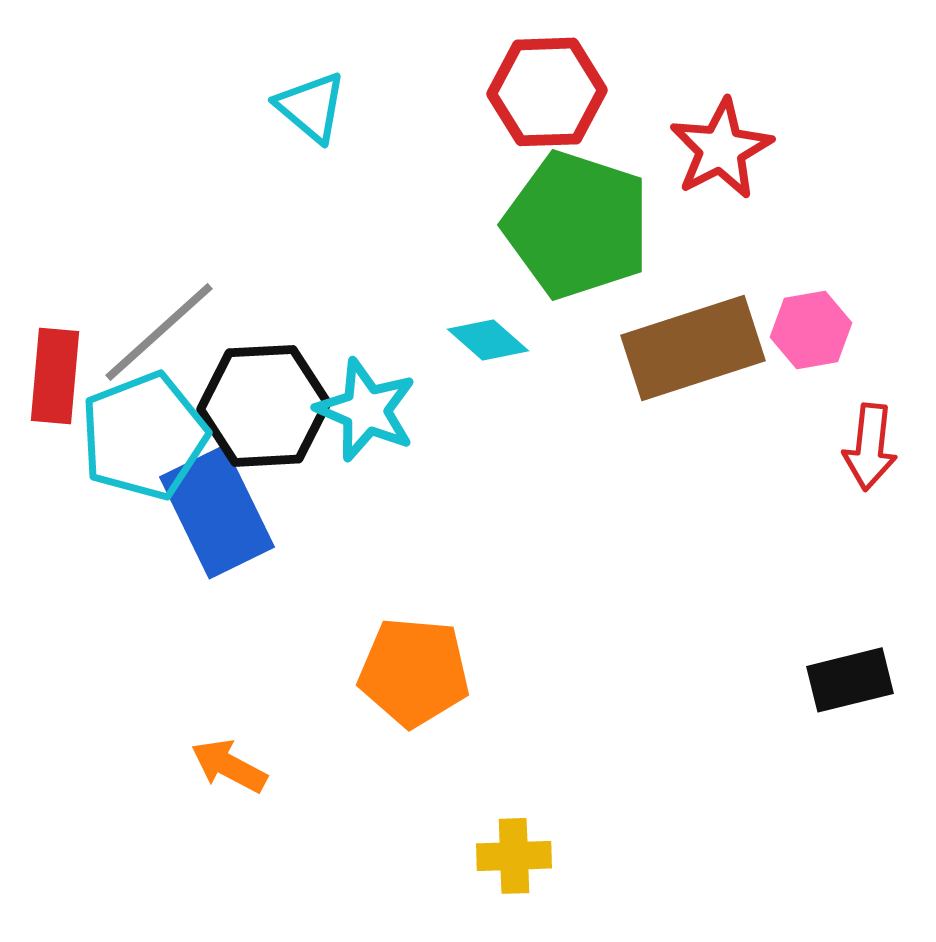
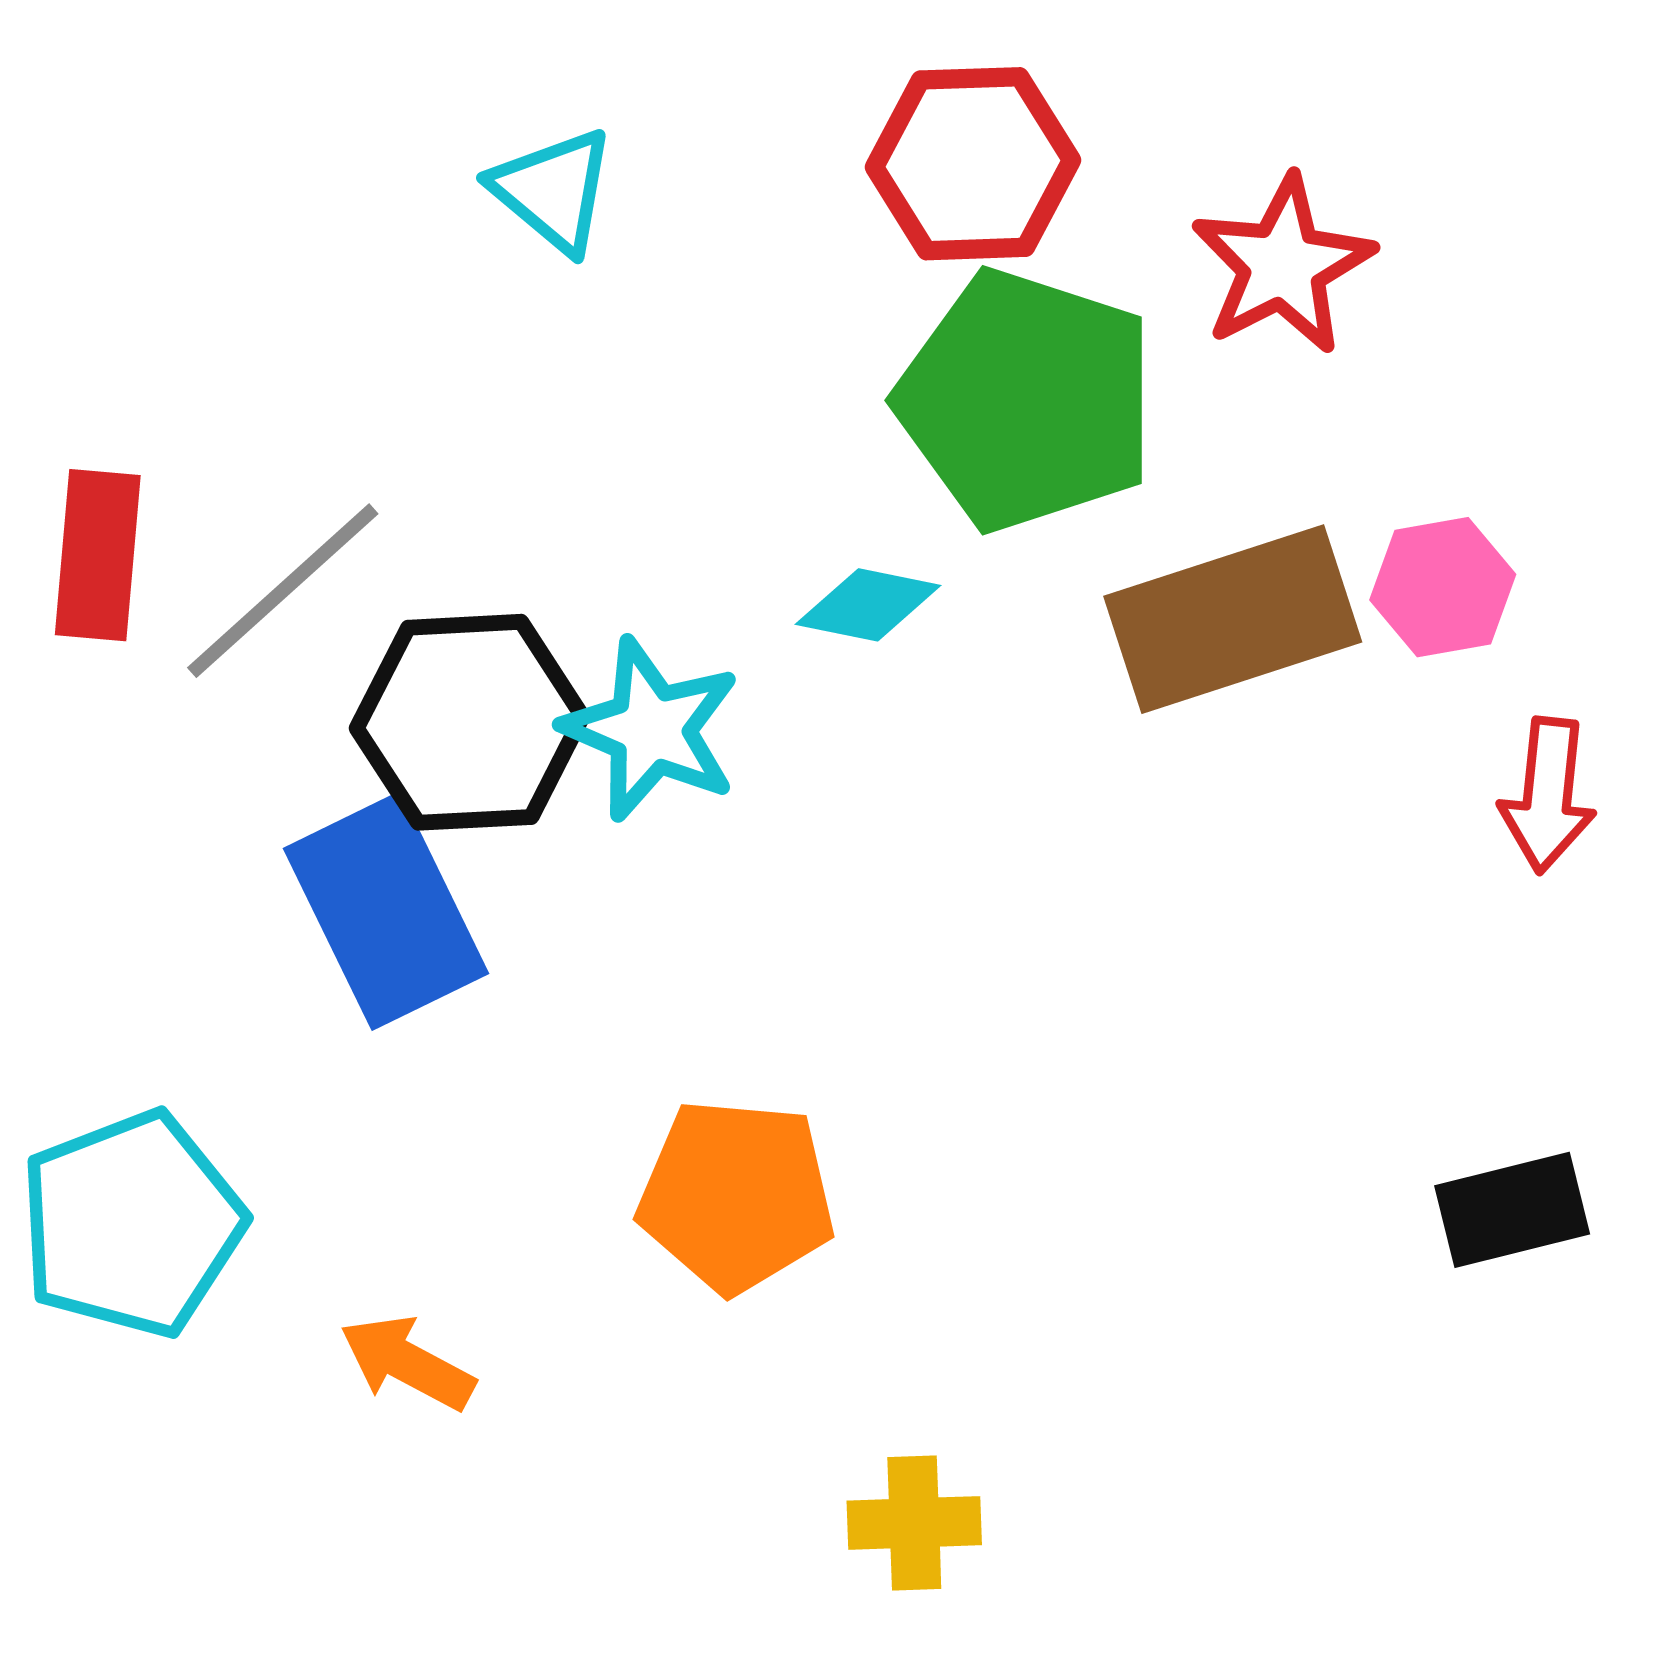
cyan diamond: (488, 340) -> (868, 605), turned -30
red rectangle: (55, 376) -> (98, 555), moved
cyan pentagon: (144, 436) -> (132, 1224), moved

